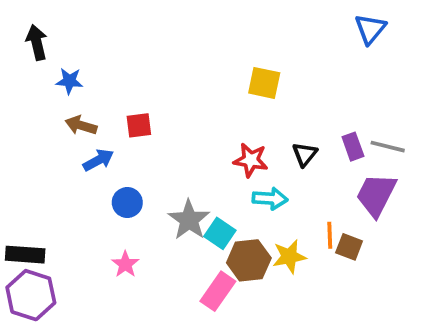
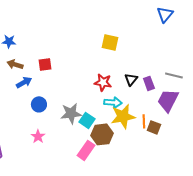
purple rectangle: (353, 147) -> (149, 83), moved
gray star: (189, 220) -> (71, 113), turned 30
yellow star: (289, 257) -> (123, 116), moved, size x1.4

